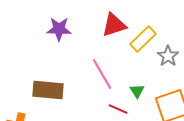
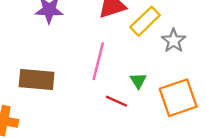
pink line: (102, 74) -> (98, 61), turned 44

